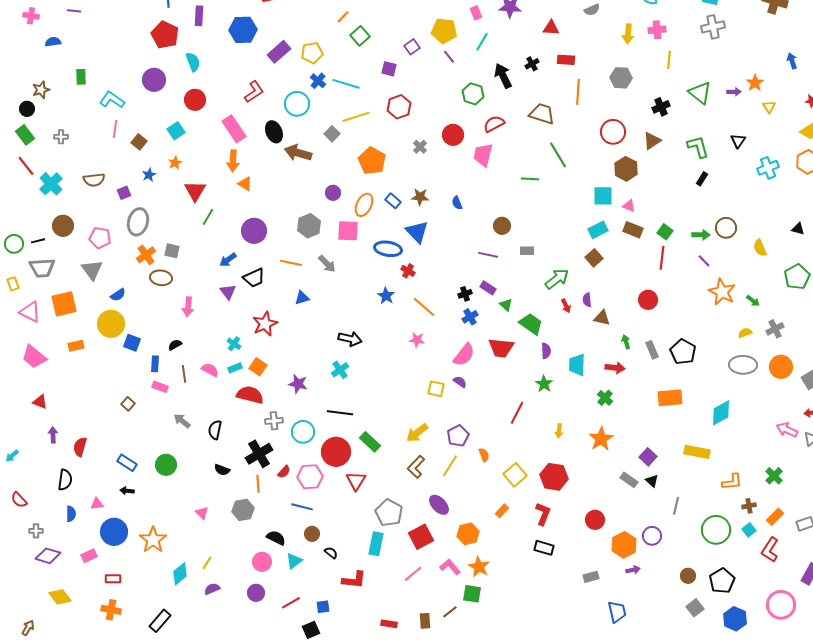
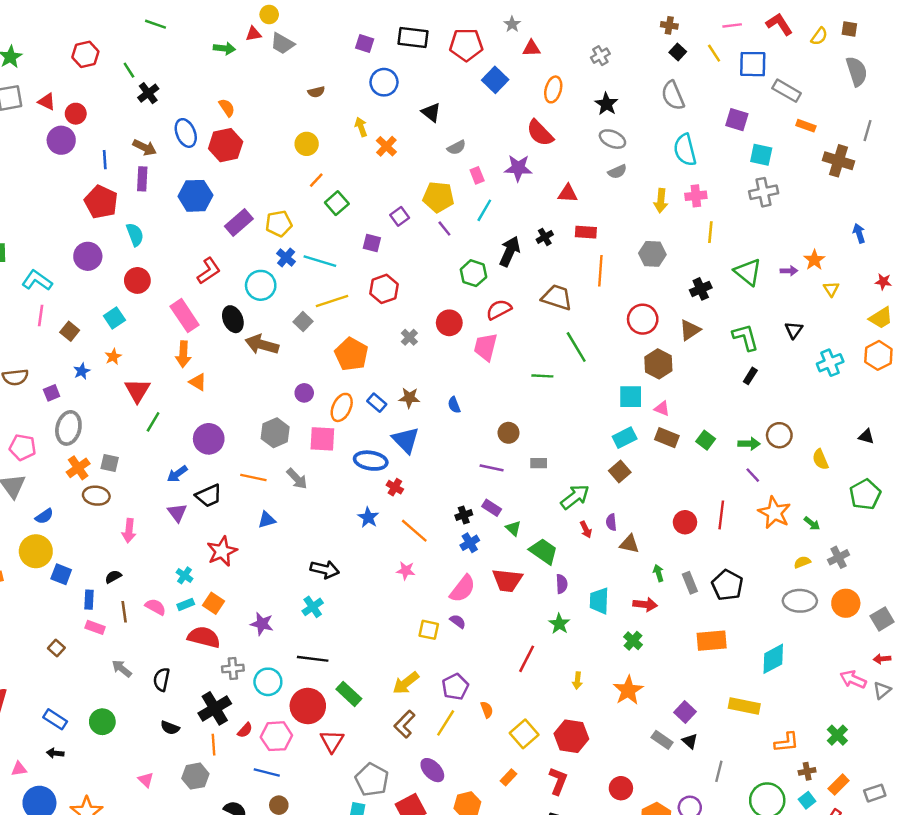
black arrow: (503, 76) -> (510, 251), turned 50
red line: (662, 258) -> (721, 515), moved

